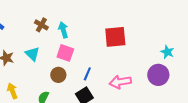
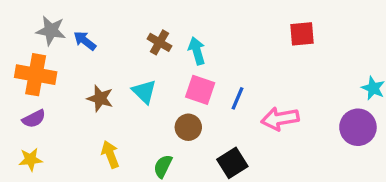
red square: (115, 37) -> (302, 34), moved, size x0.7
blue line: (87, 74) -> (237, 98), moved
pink arrow: (120, 82) -> (280, 119), moved

